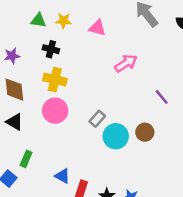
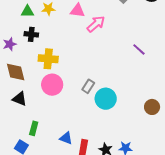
black cross: (51, 49) -> (31, 34), moved
pink arrow: (126, 63) -> (96, 24), moved
purple line: (162, 97) -> (139, 49), moved
brown circle: (145, 132) -> (152, 107), moved

